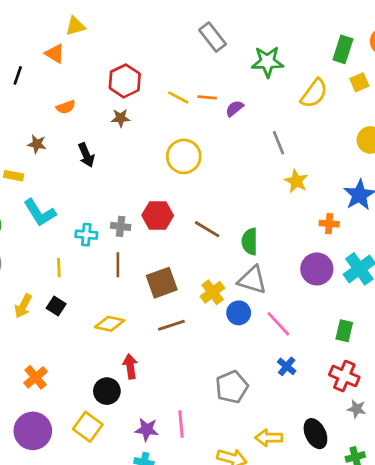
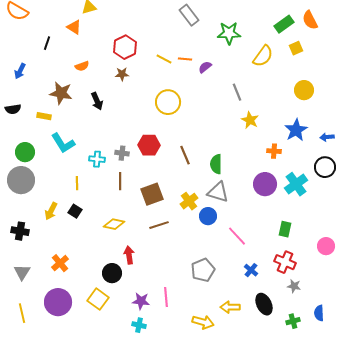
green rectangle: (343, 49) -> (284, 24), turned 36
brown star: (37, 144) -> (61, 93), size x1.6
brown line: (207, 229) -> (185, 155), turned 36
pink line: (278, 324) -> (237, 236), moved
blue cross: (287, 366) -> (251, 270), moved

